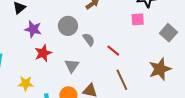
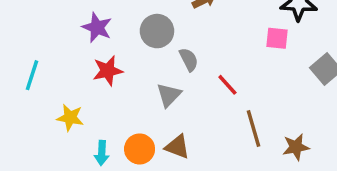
gray triangle: (72, 66) -> (169, 95), moved
brown star: (160, 69) -> (296, 147), moved, size x0.7
brown line: (122, 80) -> (254, 129), moved

